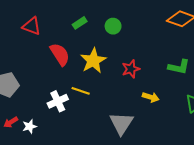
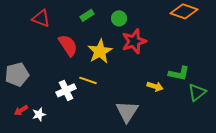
green L-shape: (179, 67) -> (179, 73), moved
red star: (131, 69) -> (134, 41), moved, size x1.4

